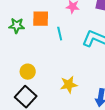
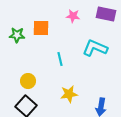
cyan line: (60, 34) -> (60, 59), moved

